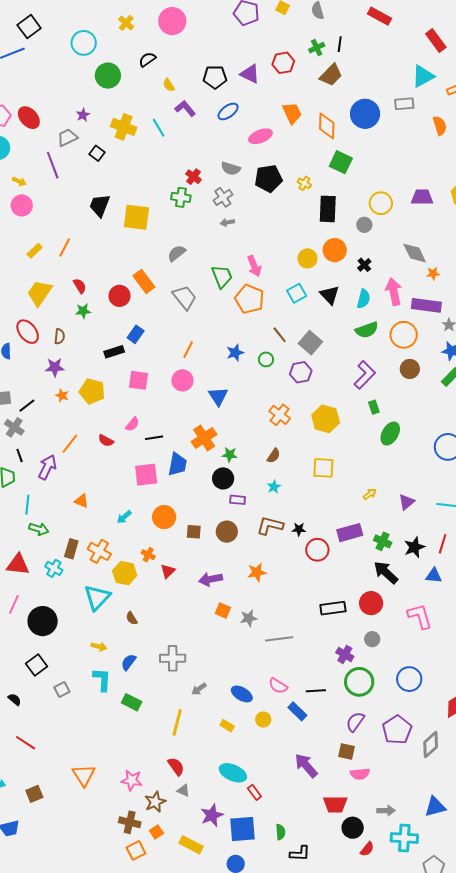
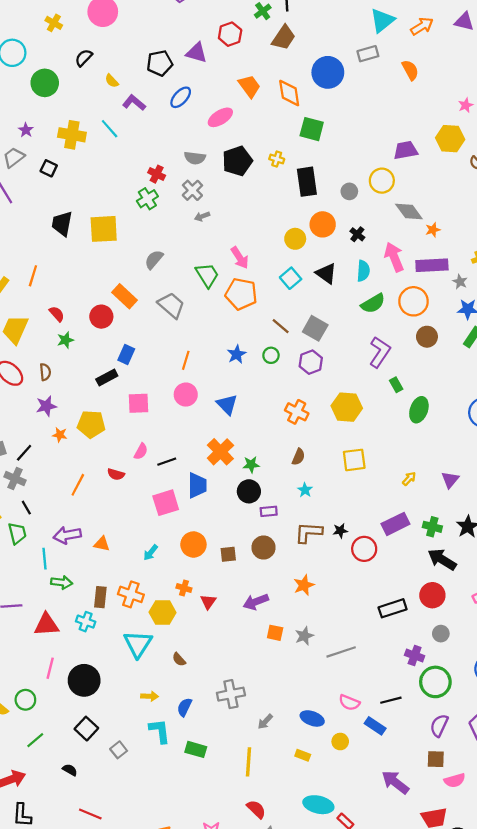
green cross: (181, 197) -> (147, 199), turned -30
yellow circle: (381, 203) -> (382, 181), moved
purple arrow: (47, 467) -> (67, 535), moved, turned -115

